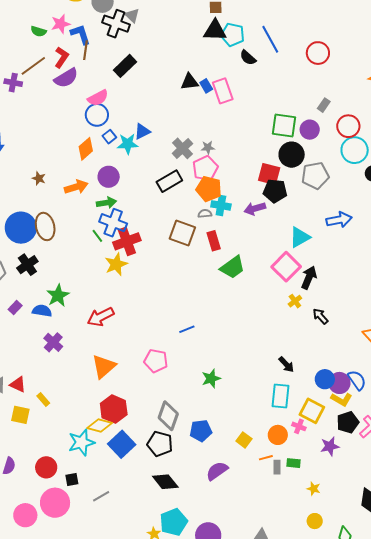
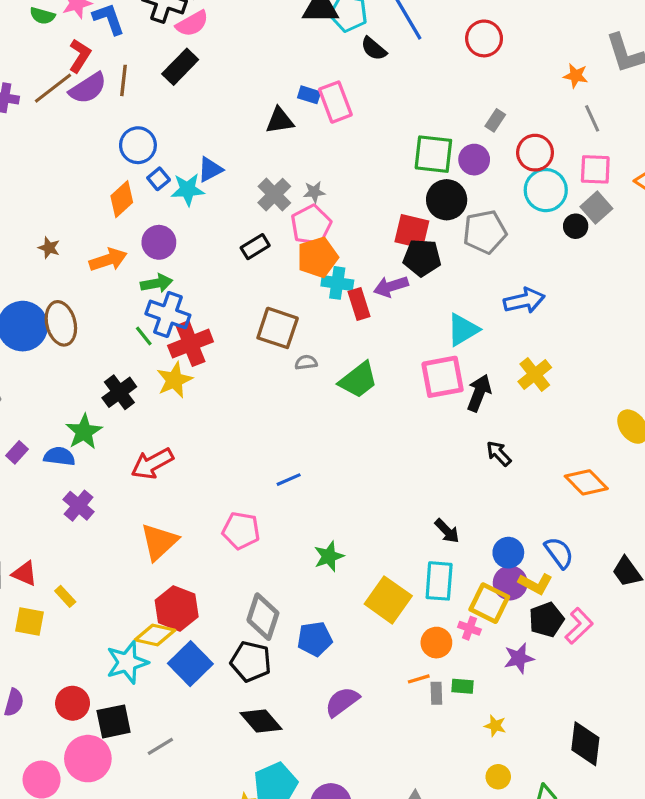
brown line: (86, 50) -> (123, 80), moved
brown line: (33, 66) -> (53, 88), moved
black triangle: (190, 82) -> (280, 121), moved
blue rectangle: (206, 86) -> (309, 95), turned -40
pink semicircle: (98, 98) -> (192, 24), moved
black rectangle: (169, 181) -> (255, 247), size x0.7
orange pentagon: (209, 189) -> (318, 257), turned -30
gray semicircle: (205, 214) -> (306, 362), moved
red rectangle: (214, 241) -> (359, 304), moved
black cross: (27, 265) -> (119, 392), moved
pink square: (286, 267) -> (443, 377), turned 36
yellow cross: (295, 301) -> (535, 374), moved, size x1.5
purple circle: (339, 383) -> (510, 583), moved
yellow square: (244, 440) -> (388, 600), moved, size x1.8
black square: (72, 480) -> (114, 721), size x1.6

